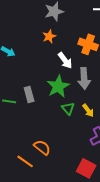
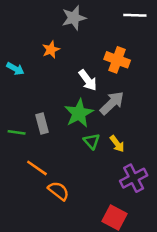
orange star: (49, 36) -> (51, 50), moved
gray arrow: (84, 78) -> (112, 103), turned -130
orange line: (25, 161) -> (37, 168), moved

